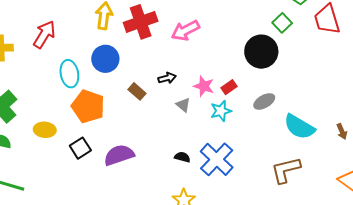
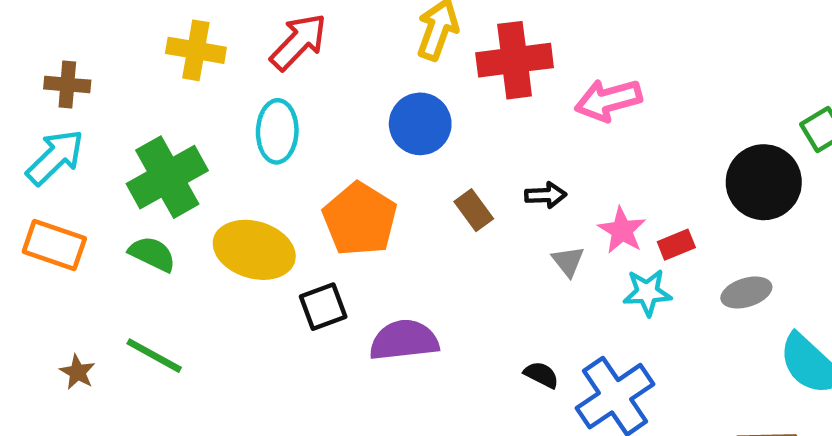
cyan ellipse: (69, 74) -> (277, 131), moved
yellow ellipse: (45, 130) -> (254, 250), size x1.6

